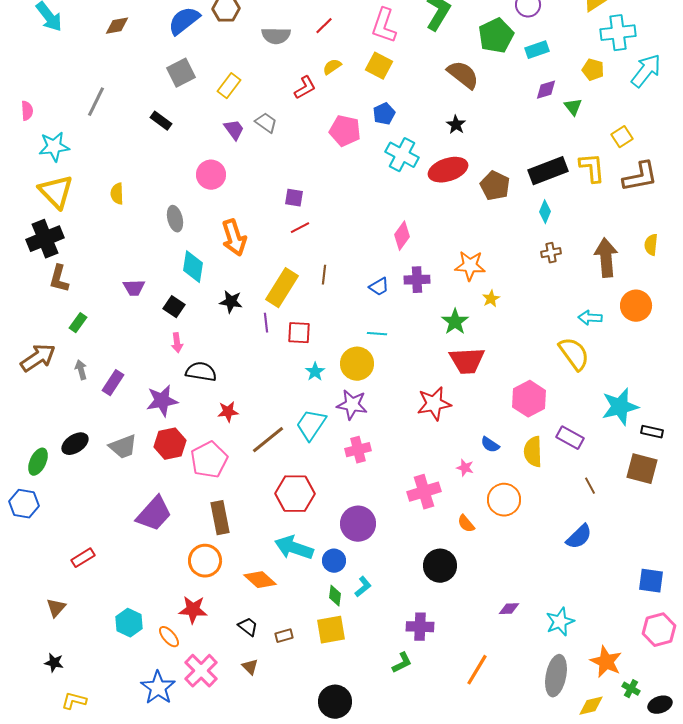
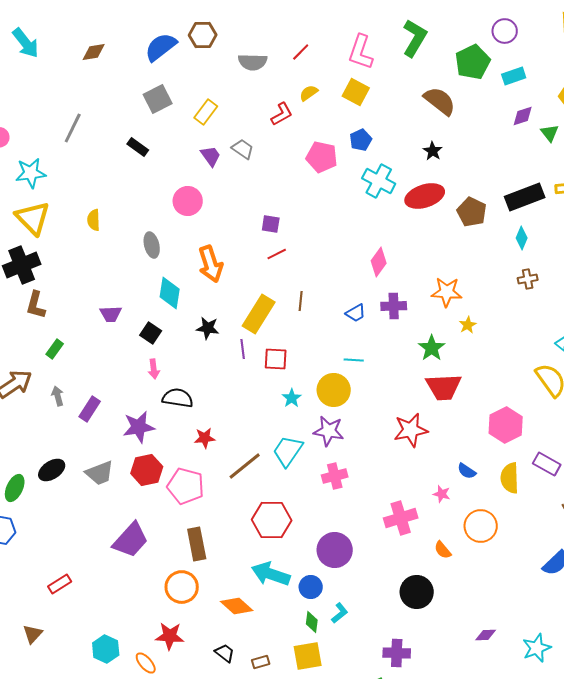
pink pentagon: (209, 460) -> (186, 486), turned -30

